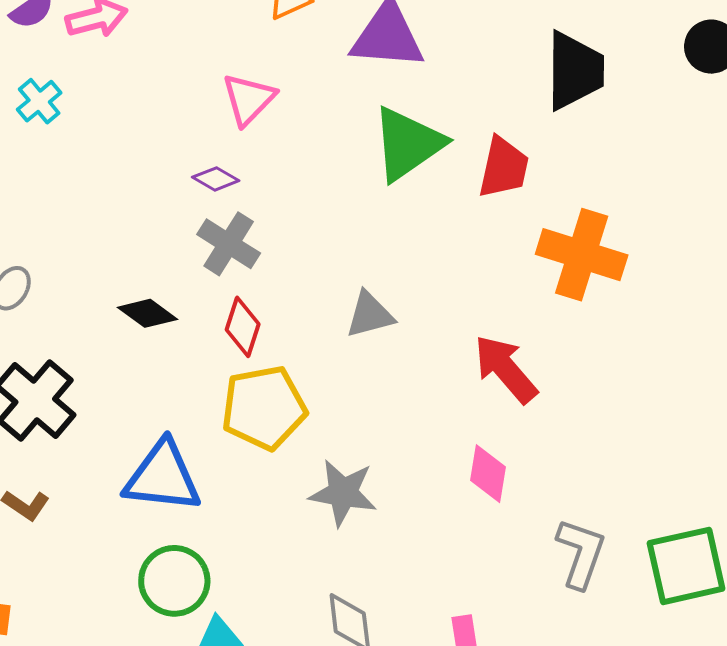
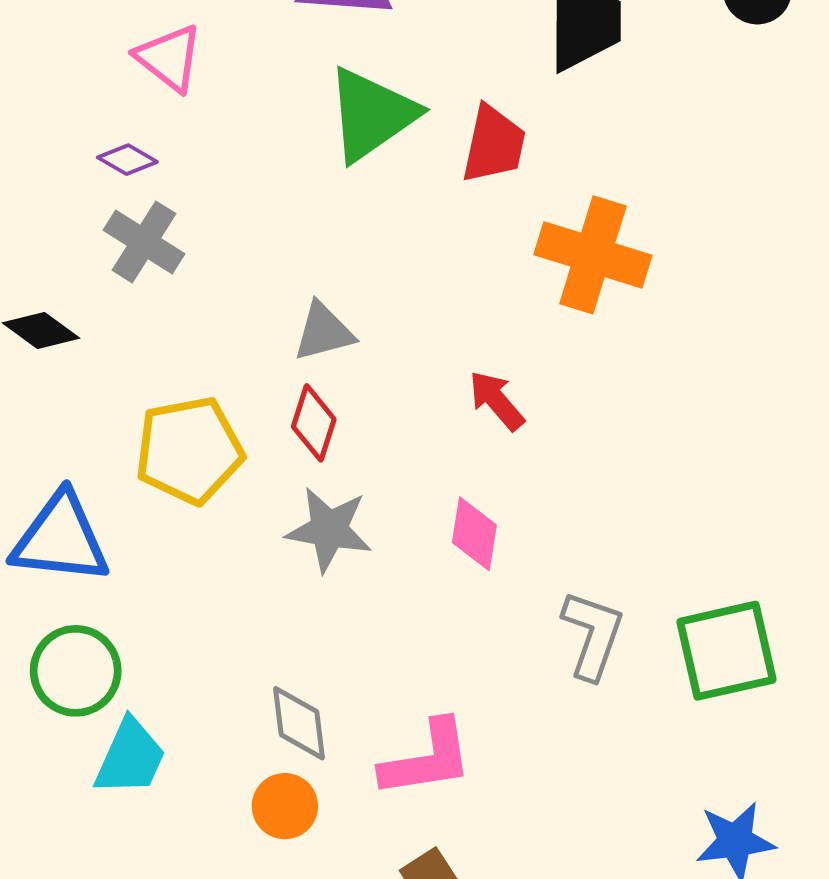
pink triangle: (249, 99) -> (169, 58), turned -36
red diamond: (243, 327) -> (314, 423), moved
red arrow: (506, 369) -> (497, 401), size x0.7
gray star: (343, 493) -> (329, 529), moved

